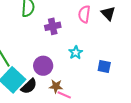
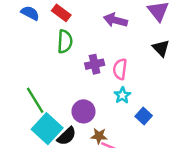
pink semicircle: (84, 14) -> (120, 69), moved
blue square: (104, 66) -> (144, 116), moved, turned 32

